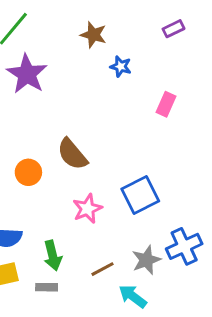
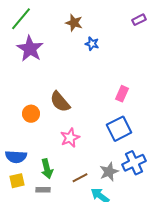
purple rectangle: (174, 29) -> (139, 20), moved
pink rectangle: (166, 104) -> (122, 94), moved
blue square: (140, 195) -> (119, 129), moved

